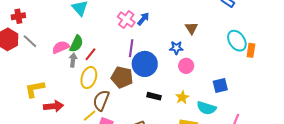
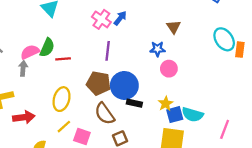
red line: (91, 54) -> (63, 59), turned 48
gray arrow: (73, 60) -> (23, 68), moved
blue circle: (145, 64) -> (124, 85), moved
yellow ellipse: (89, 78) -> (62, 99), moved
blue square: (220, 86) -> (175, 115), moved
brown semicircle: (101, 100) -> (105, 114), moved, turned -55

